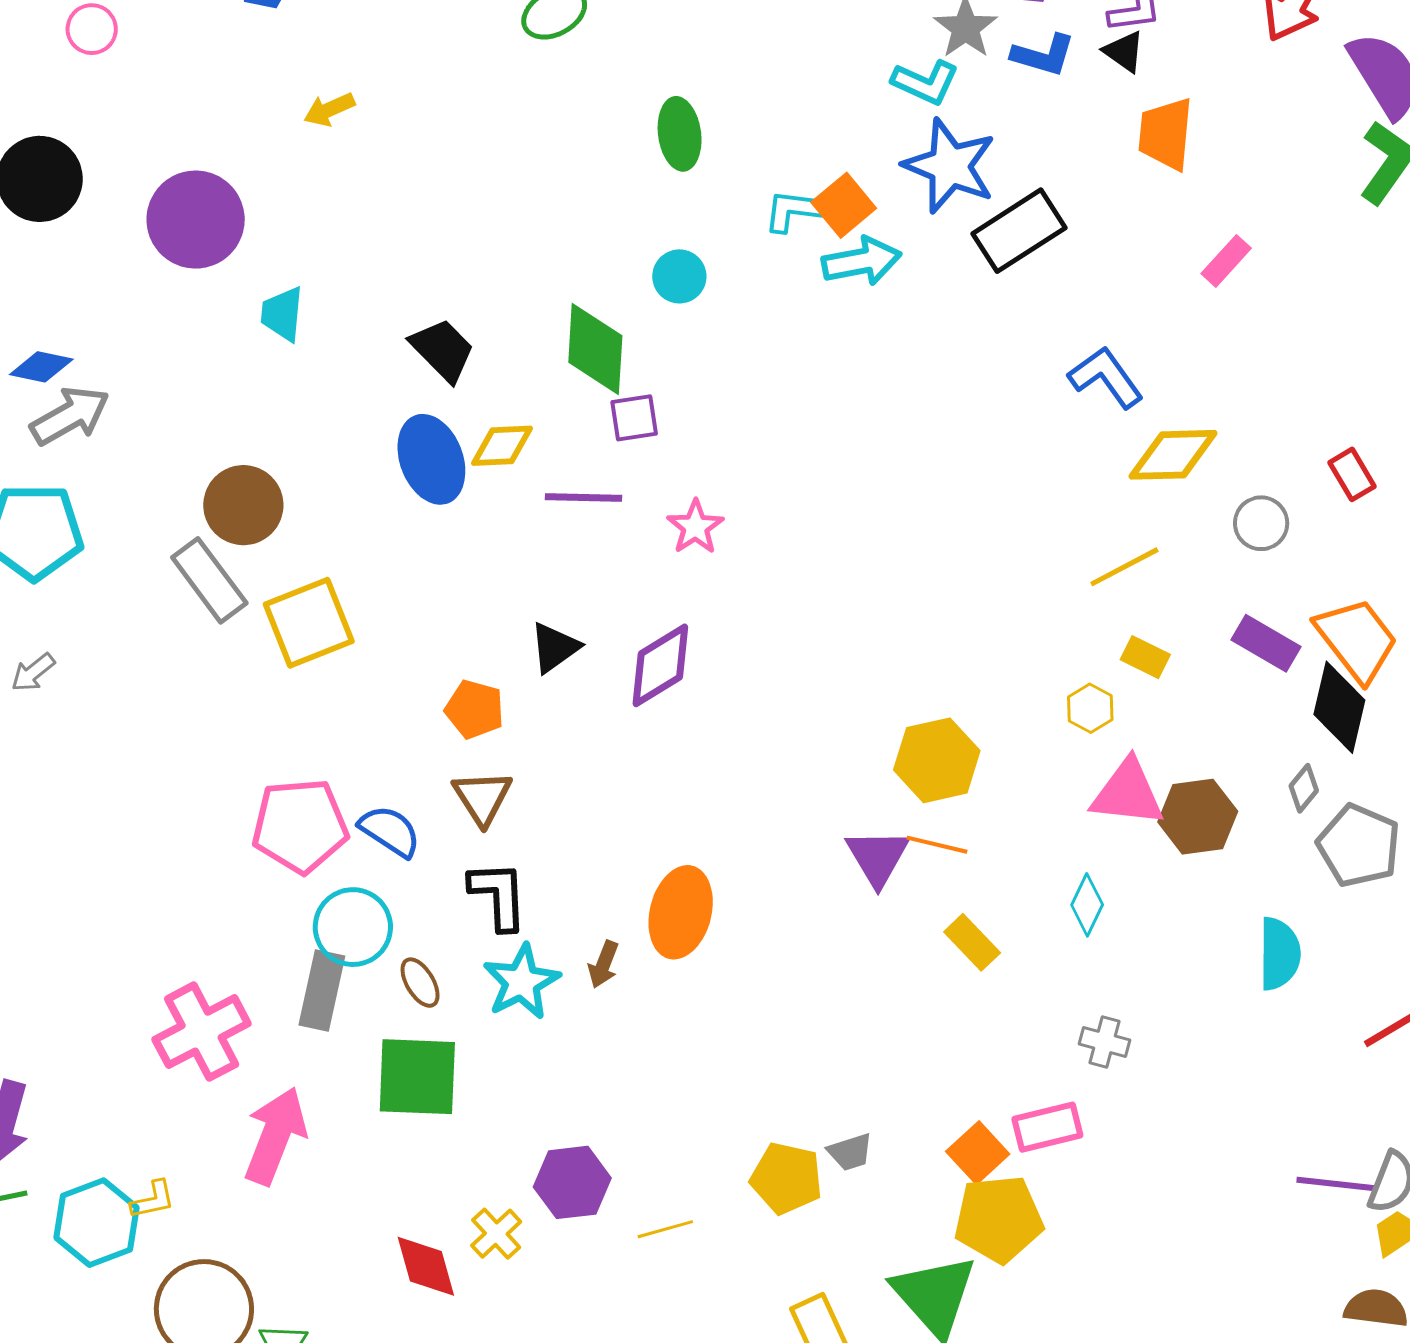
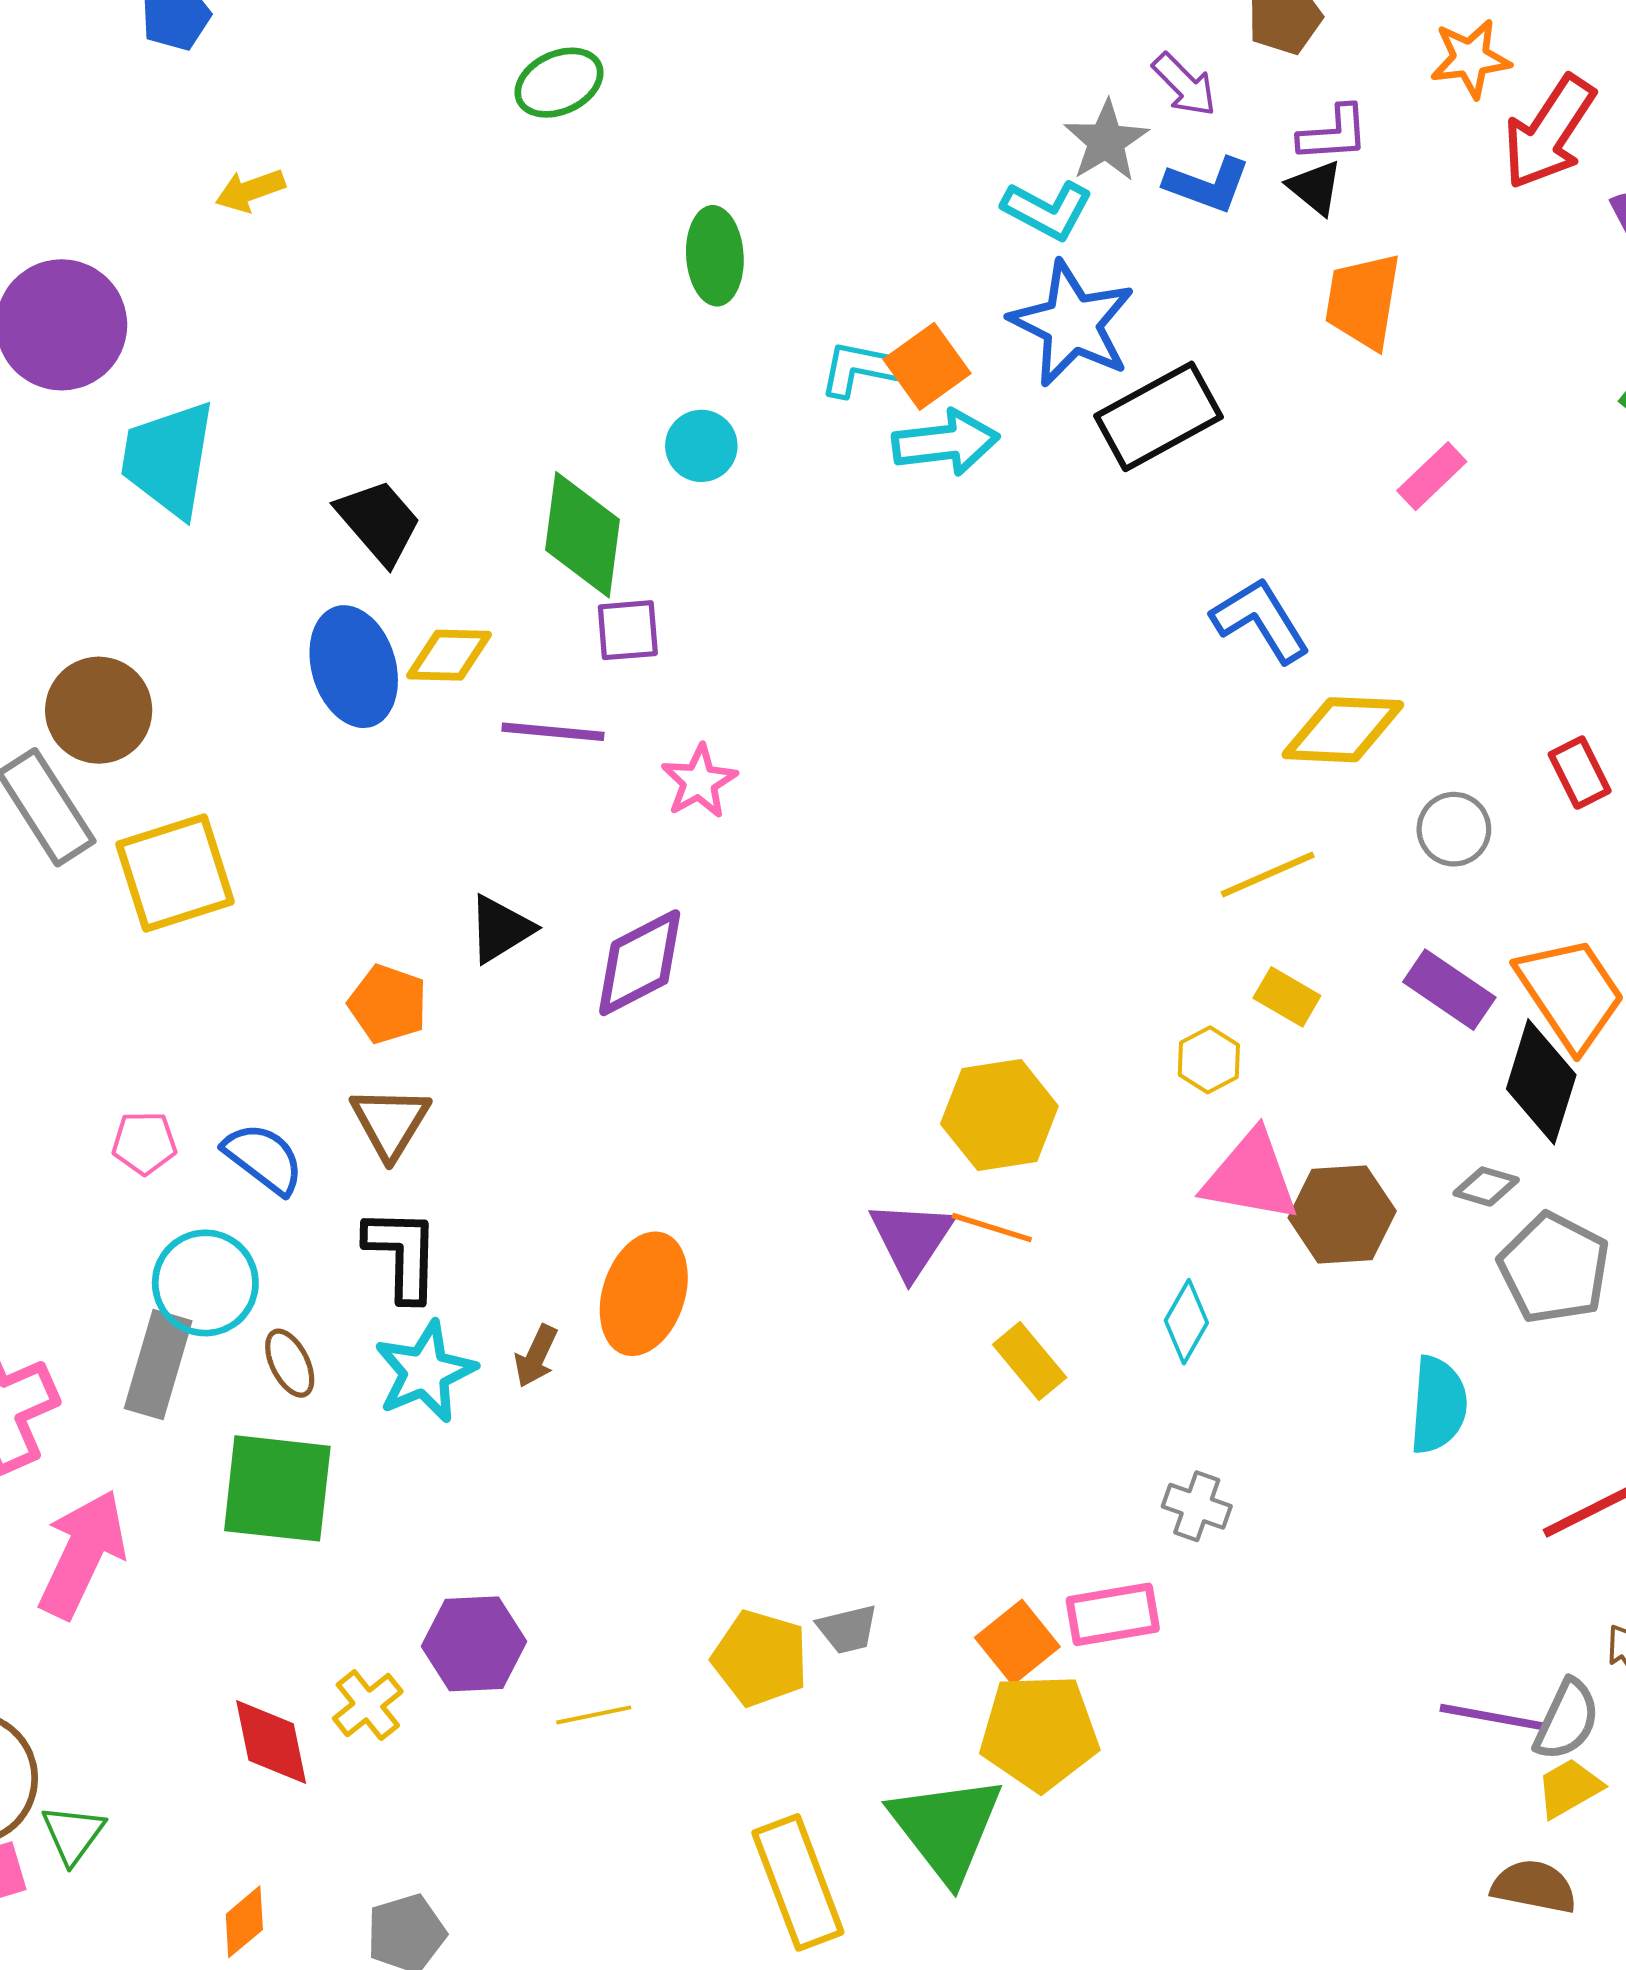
cyan trapezoid: (282, 314) -> (168, 459), size x1.6
gray diamond: (1304, 788) -> (1486, 1187), turned 63
pink pentagon: (300, 826) -> (144, 1143), size x0.5

